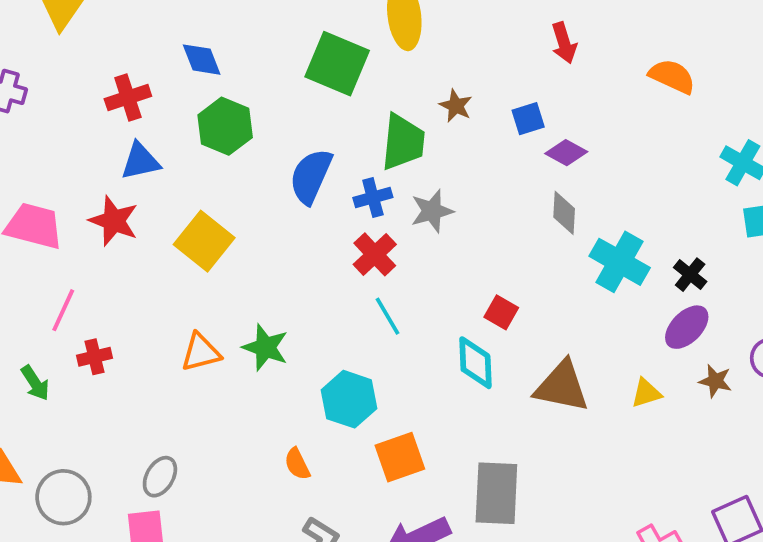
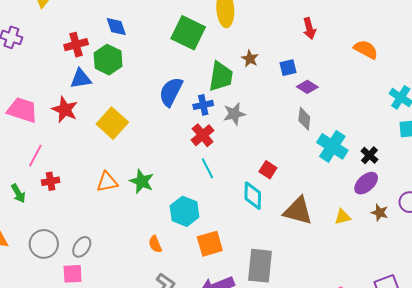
green hexagon: (225, 126) -> (108, 60), moved
gray circle: (63, 497) -> (44, 244), moved

